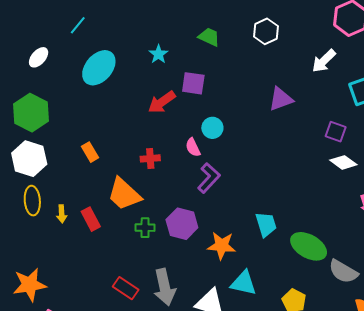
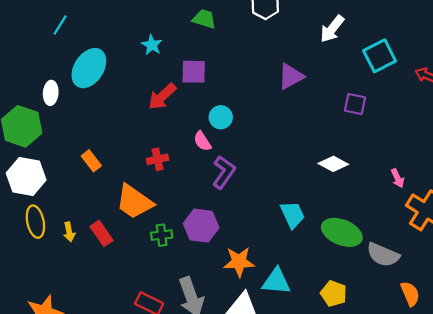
white ellipse: (39, 57) -> (51, 93), moved, turned -30
white diamond: (343, 162) -> (333, 164), moved
orange star: (222, 246) -> (239, 262), moved

